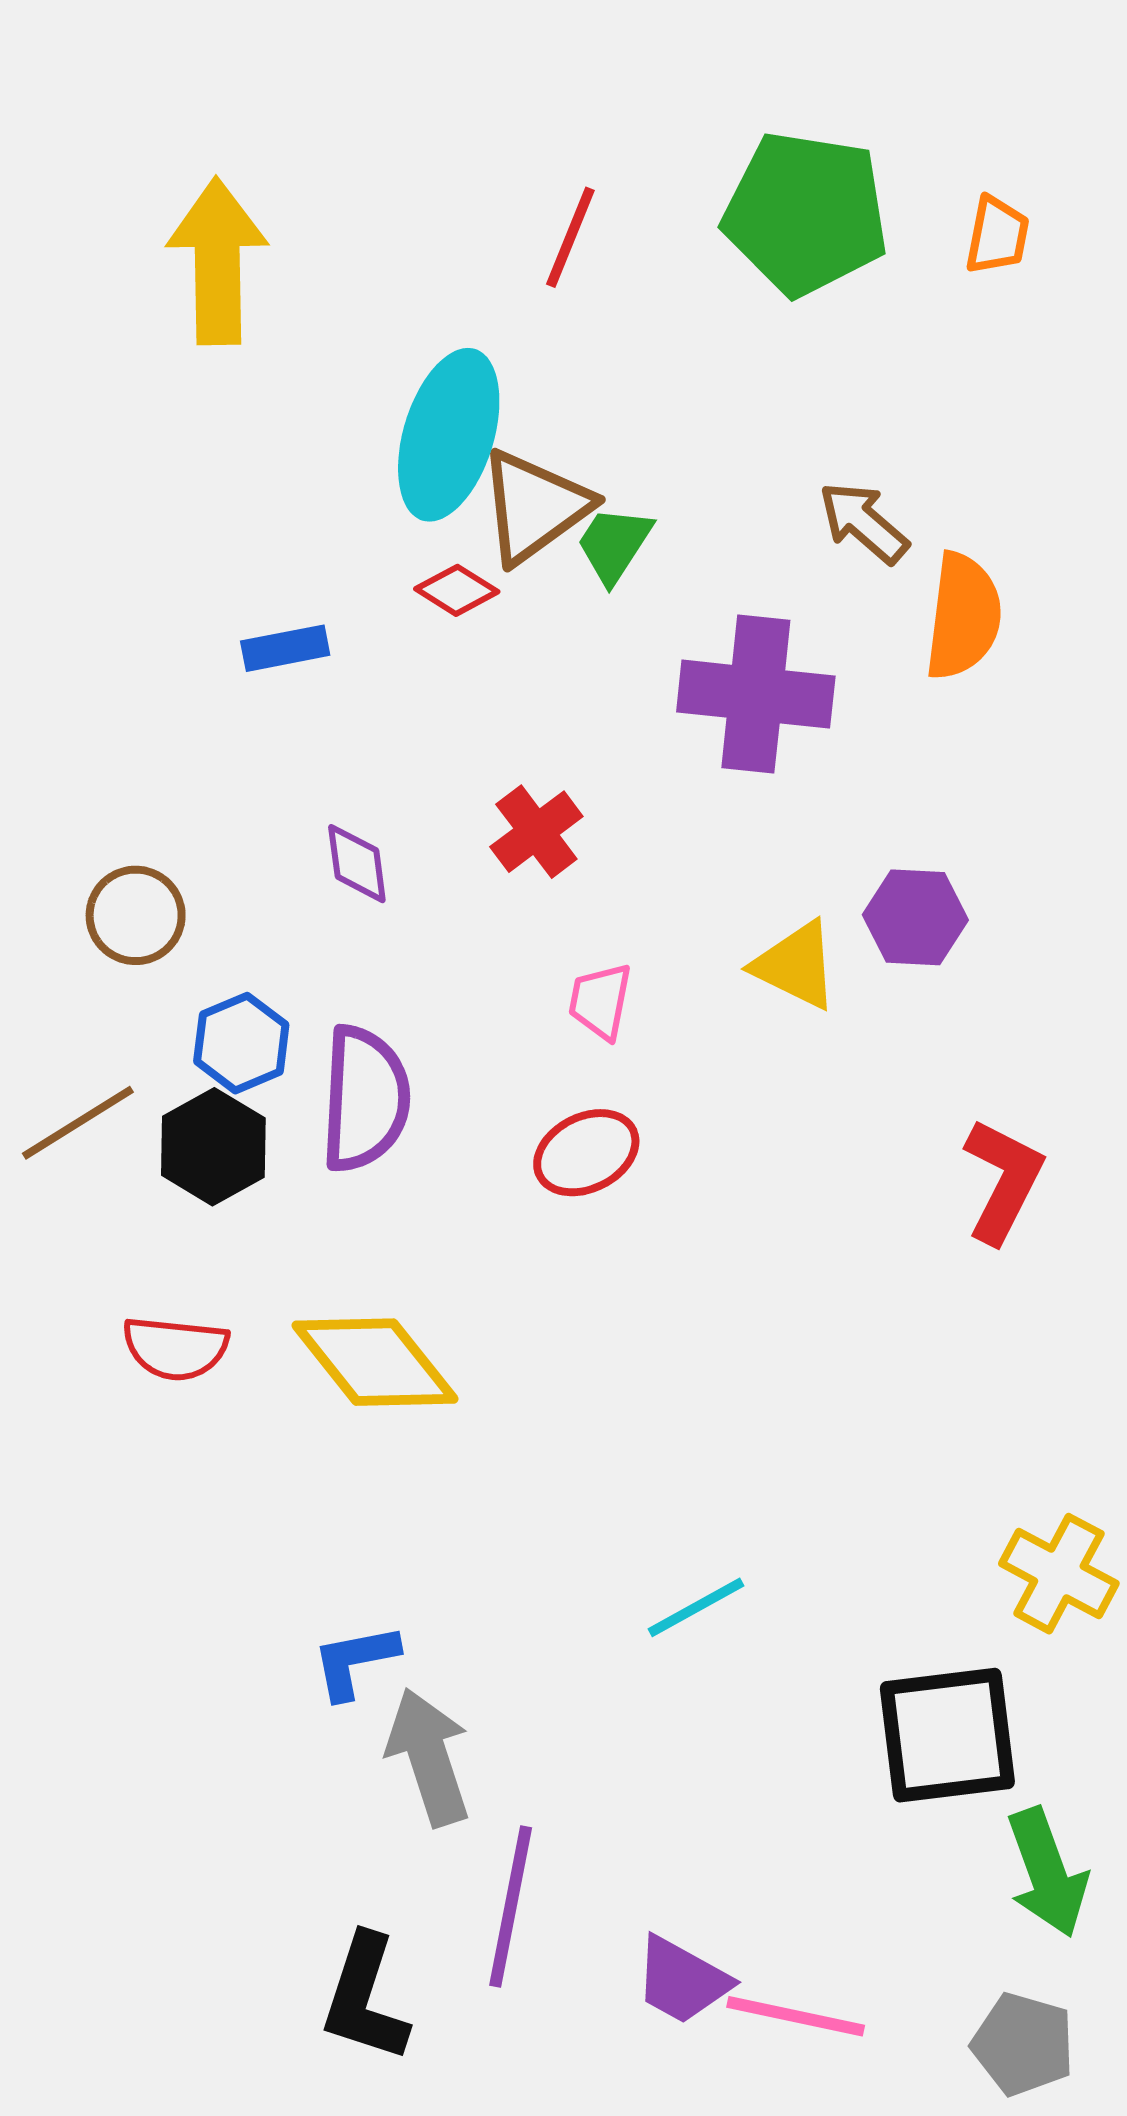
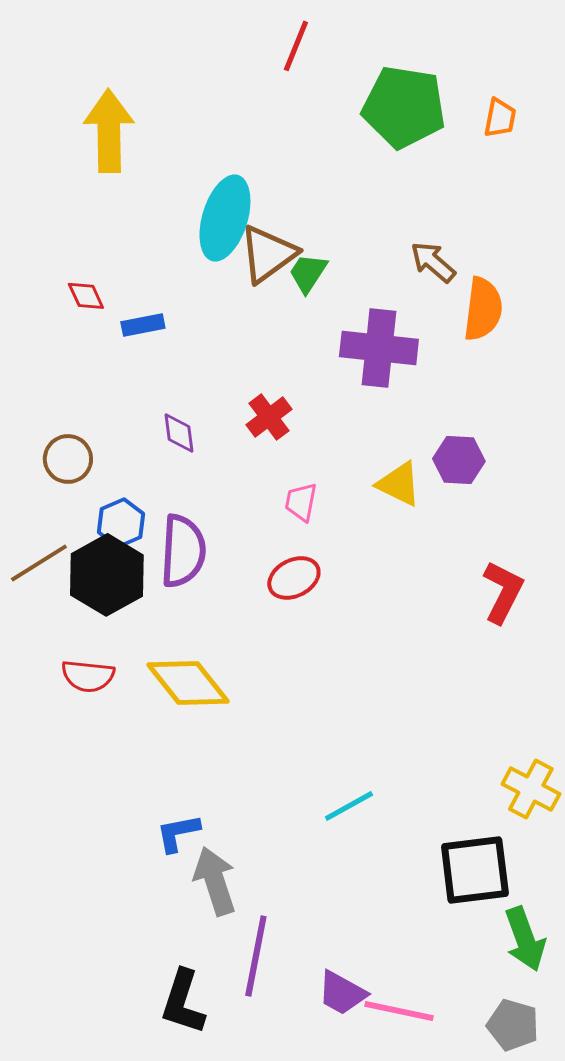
red line: (570, 237) -> (296, 46), moved
red diamond: (457, 590) -> (86, 296), moved, turned 33
black hexagon: (213, 1147) -> (107, 575), size x1.4

